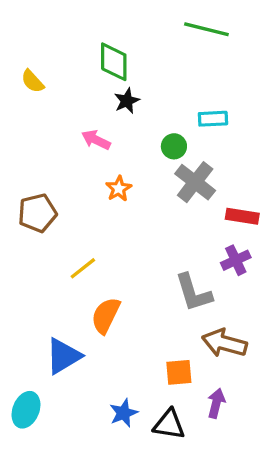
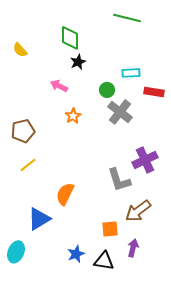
red rectangle: (242, 216) -> (154, 92), moved
purple cross: (236, 260) -> (145, 160), size x1.4
yellow line: (83, 268) -> (28, 165), moved
brown arrow: (224, 343) -> (138, 211), turned -52

